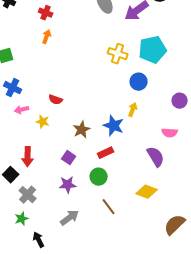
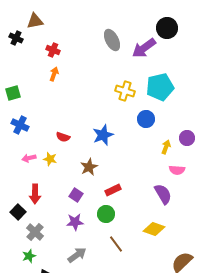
pink arrow: (22, 110) -> (29, 158), moved
yellow arrow: (133, 110) -> (166, 147), moved
blue star: (114, 126) -> (103, 135), moved, turned 30

